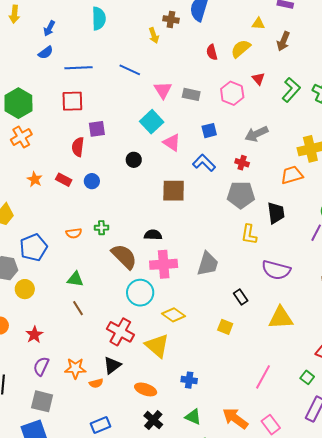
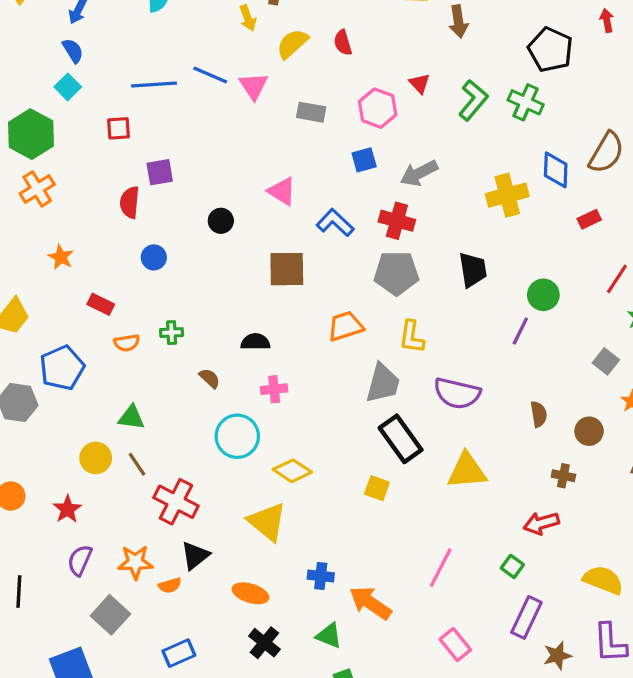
brown arrow: (283, 41) -> (458, 22), turned -30
yellow semicircle: (241, 49) -> (292, 44), moved
blue semicircle: (46, 53) -> (73, 51), turned -84
blue line: (79, 68) -> (154, 85), moved
pink triangle: (163, 90) -> (254, 86), moved
red square: (72, 101) -> (119, 128), size x0.7
cyan square: (152, 122) -> (68, 87), moved, size x0.7
blue square: (209, 131) -> (364, 160), moved
red cross: (242, 163) -> (397, 221), size x1.5
orange trapezoid: (292, 175) -> (345, 326), moved
red rectangle: (64, 180) -> (101, 304), moved
black trapezoid: (276, 213) -> (473, 270), moved
brown semicircle: (124, 256) -> (210, 378), size x0.5
pink cross: (164, 264) -> (274, 389), size x0.6
gray trapezoid: (208, 264) -> (383, 383), moved
yellow circle: (25, 289) -> (96, 458), moved
black rectangle: (241, 297) -> (401, 439), size x1.8
red cross: (120, 332) -> (176, 502), moved
gray square: (42, 401) -> (110, 615), moved, turned 30
orange arrow: (235, 419) -> (370, 603), moved

